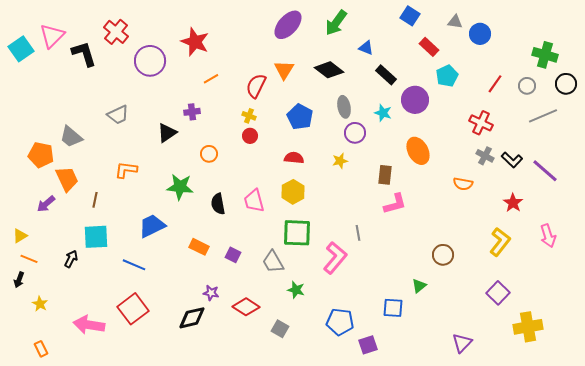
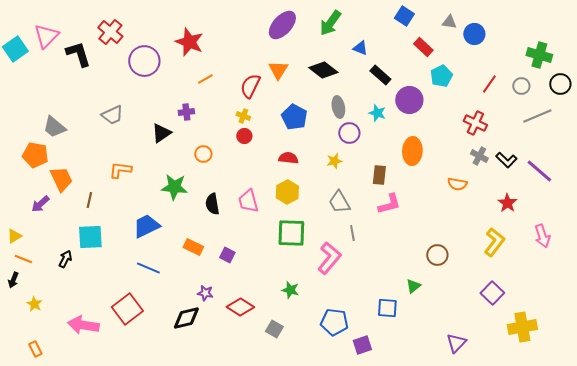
gray trapezoid: (71, 137) -> (54, 127), moved
orange ellipse: (418, 151) -> (412, 151), turned 32
gray trapezoid: (273, 262) -> (339, 202), moved
blue line: (134, 265) -> (148, 268), moved

